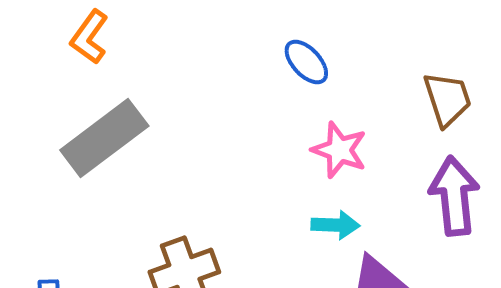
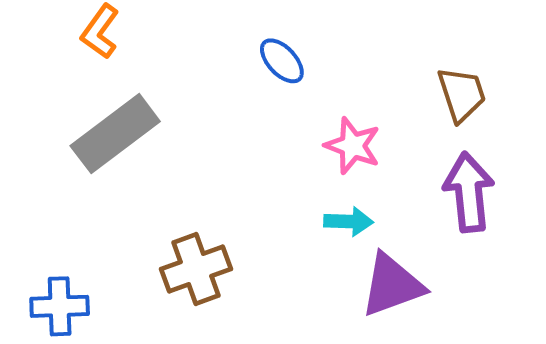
blue ellipse: (306, 62) -> (282, 61), moved

